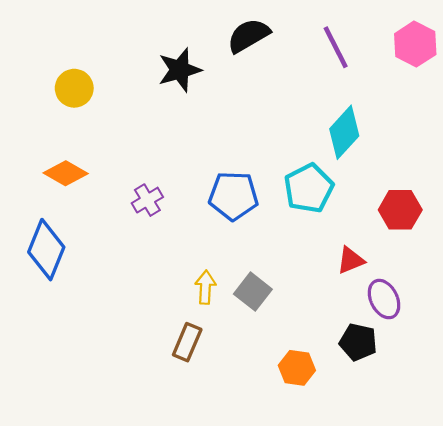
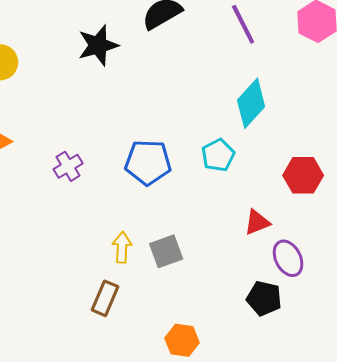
cyan pentagon: (309, 188) -> (218, 155), size x0.7
gray square: (253, 292) -> (166, 251), turned 32
orange hexagon: (297, 368) -> (182, 340), moved

